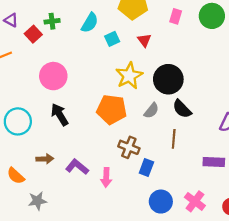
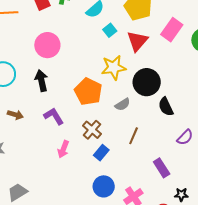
pink rectangle: (176, 16) -> (172, 30), size x1.6
cyan square: (112, 39) -> (110, 30), turned -32
red triangle: (144, 40) -> (137, 41), size x1.6
black semicircle: (182, 109) -> (166, 107), moved
purple rectangle: (214, 162) -> (162, 168), turned 36
purple L-shape: (77, 167) -> (54, 116), moved

